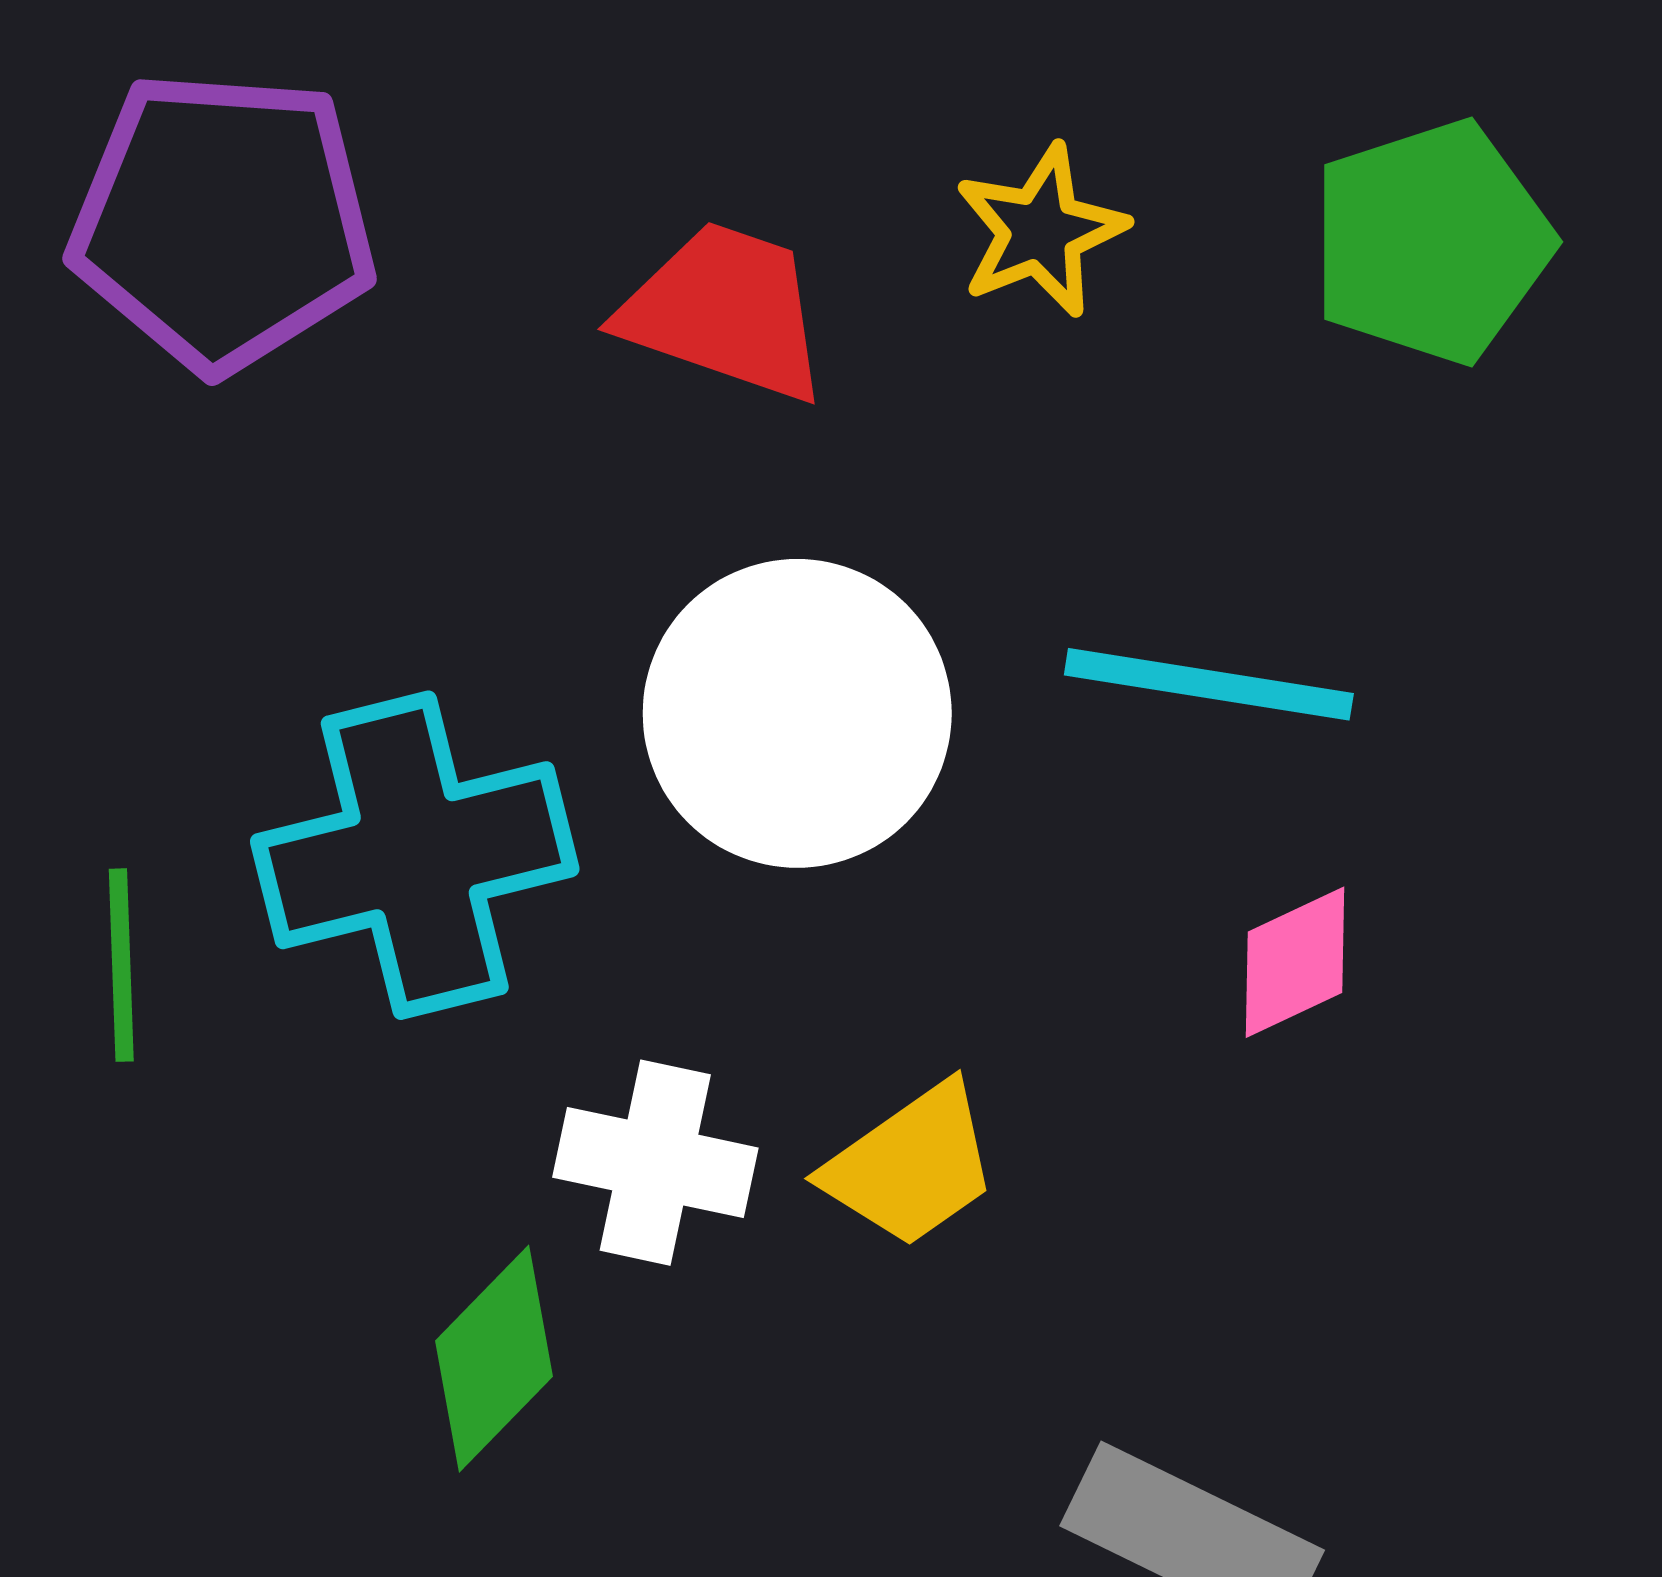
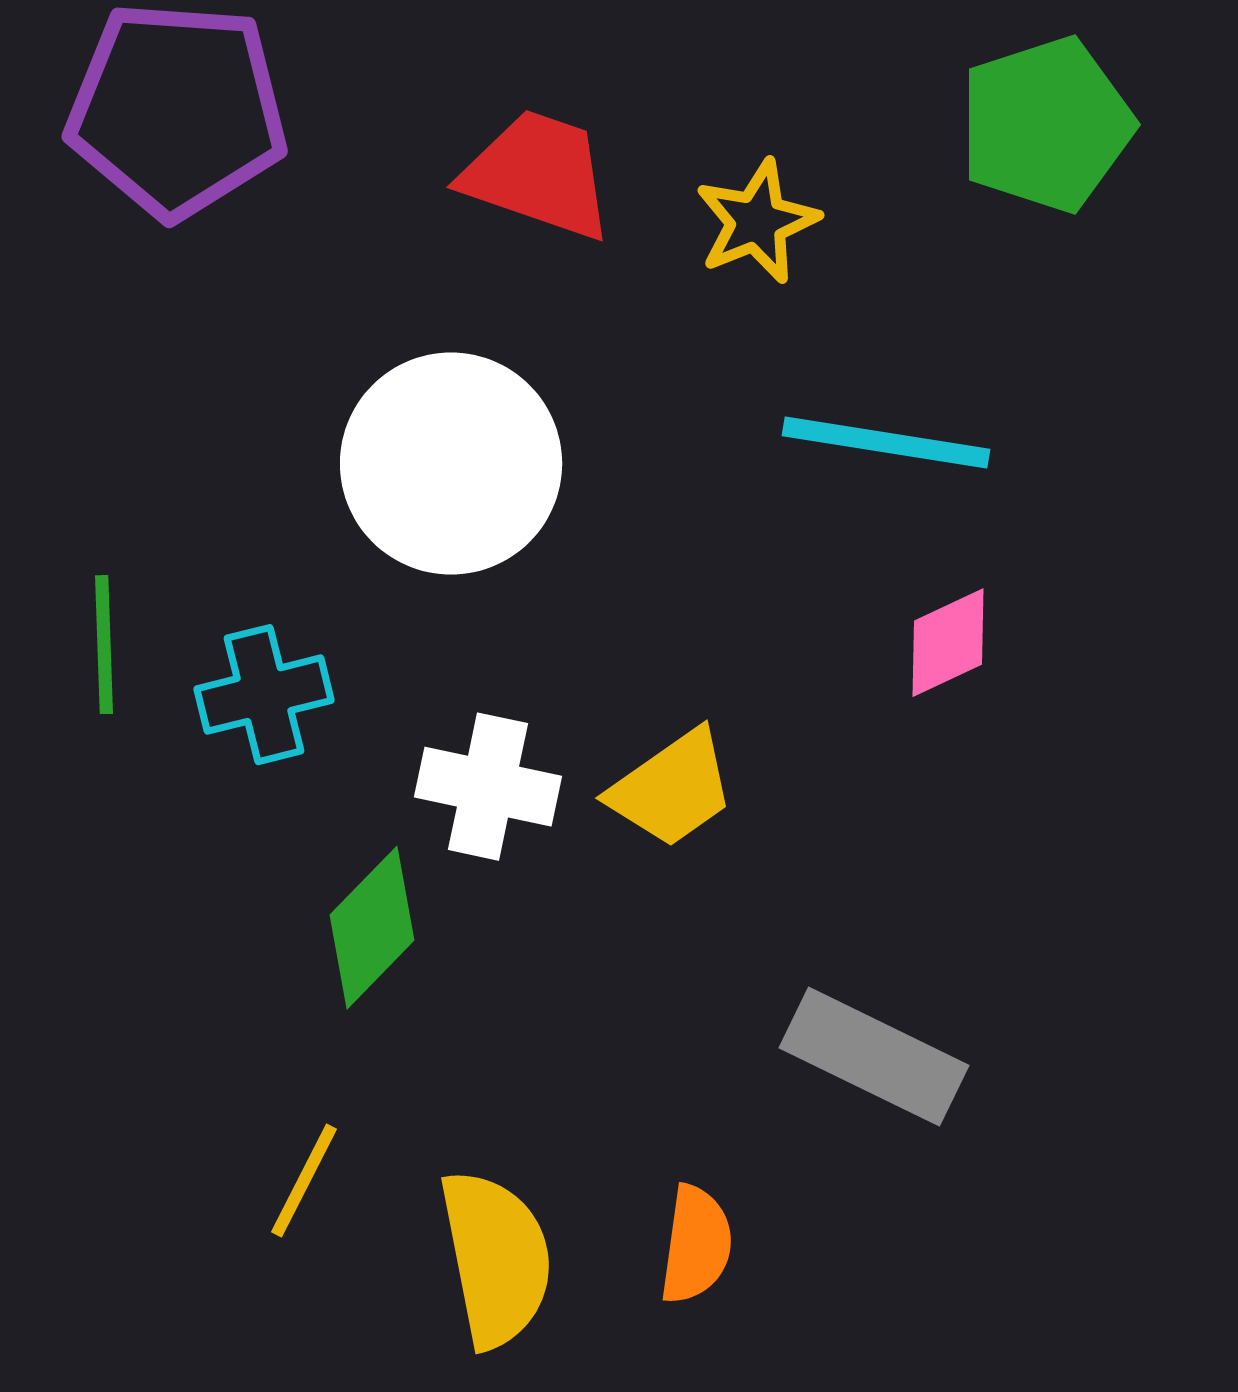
yellow star: (1041, 231) -> (757, 222), moved
white circle: (797, 713) -> (451, 464), moved
cyan cross: (415, 855) -> (264, 695), moved, size x0.6

